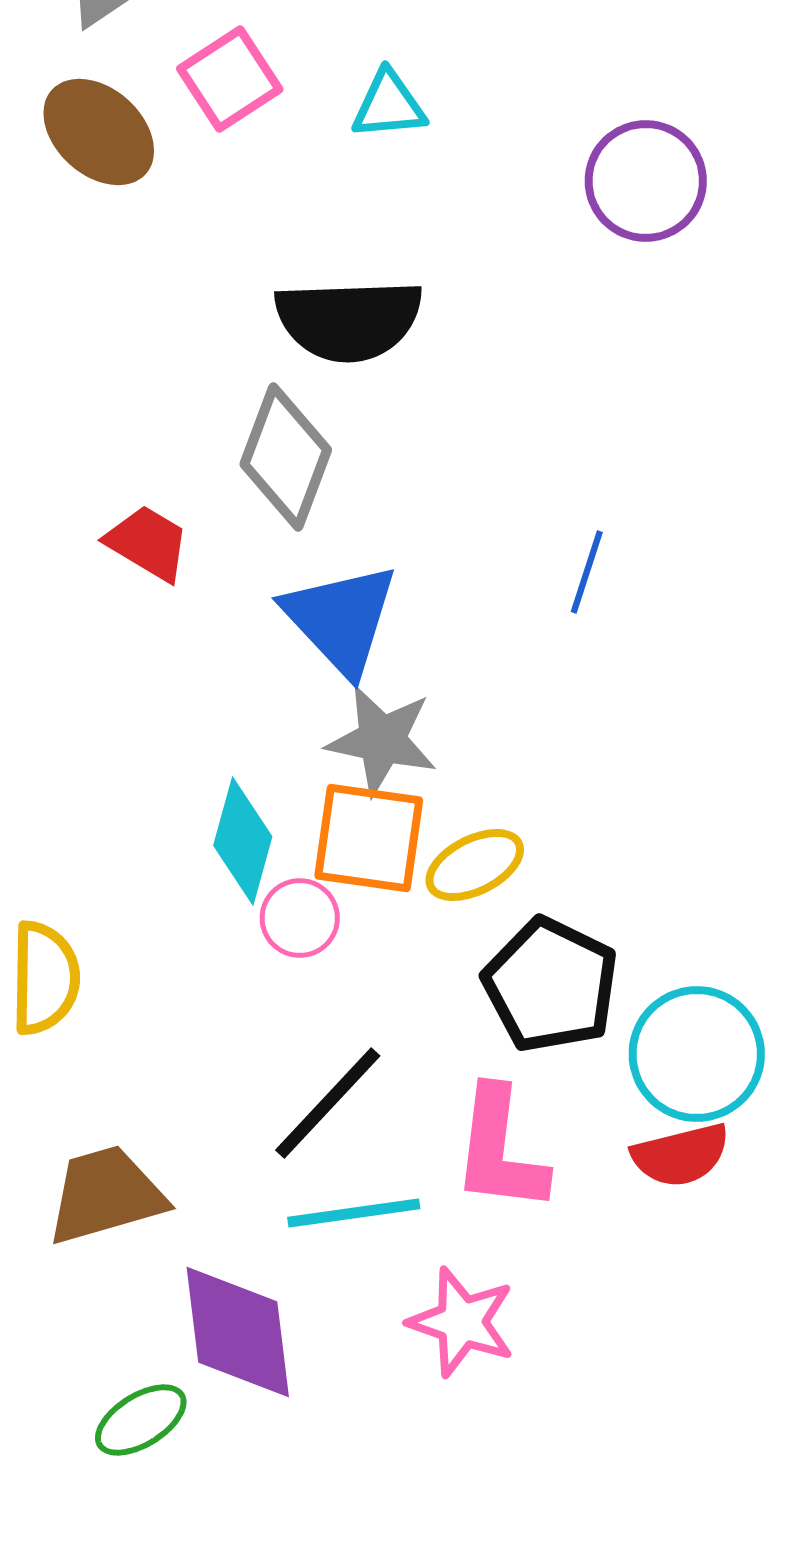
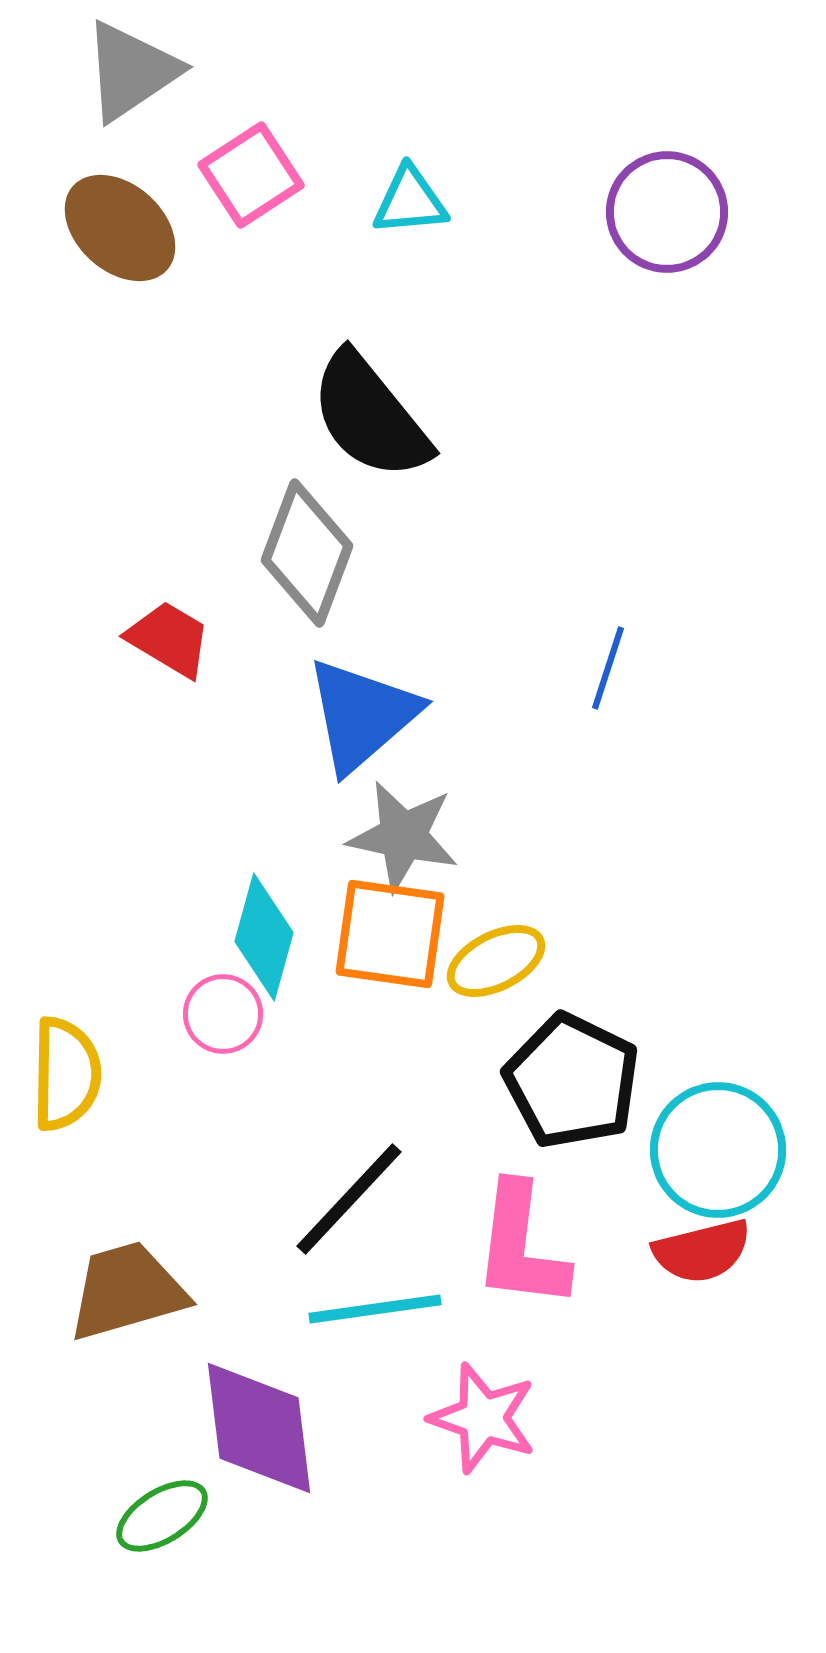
purple circle: (646, 181) -> (667, 212), moved
black semicircle: (349, 320) -> (370, 416), turned 53
blue triangle: (341, 619) -> (362, 715), turned 32
pink circle: (300, 918) -> (223, 1014), moved

